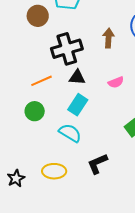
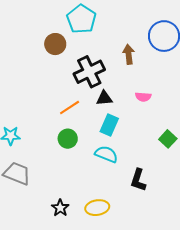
pink semicircle: (116, 82) -> (143, 97), turned 35
black L-shape: (97, 164) -> (138, 180), turned -40
yellow ellipse: (54, 171) -> (97, 208), moved

